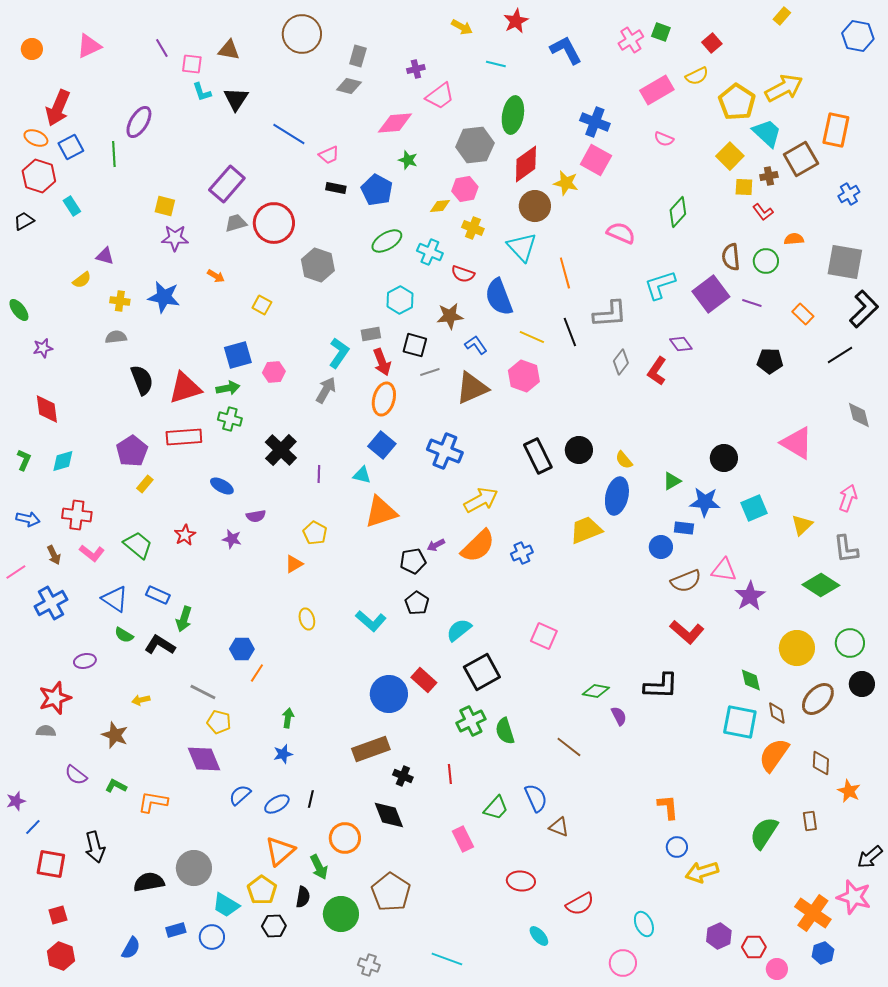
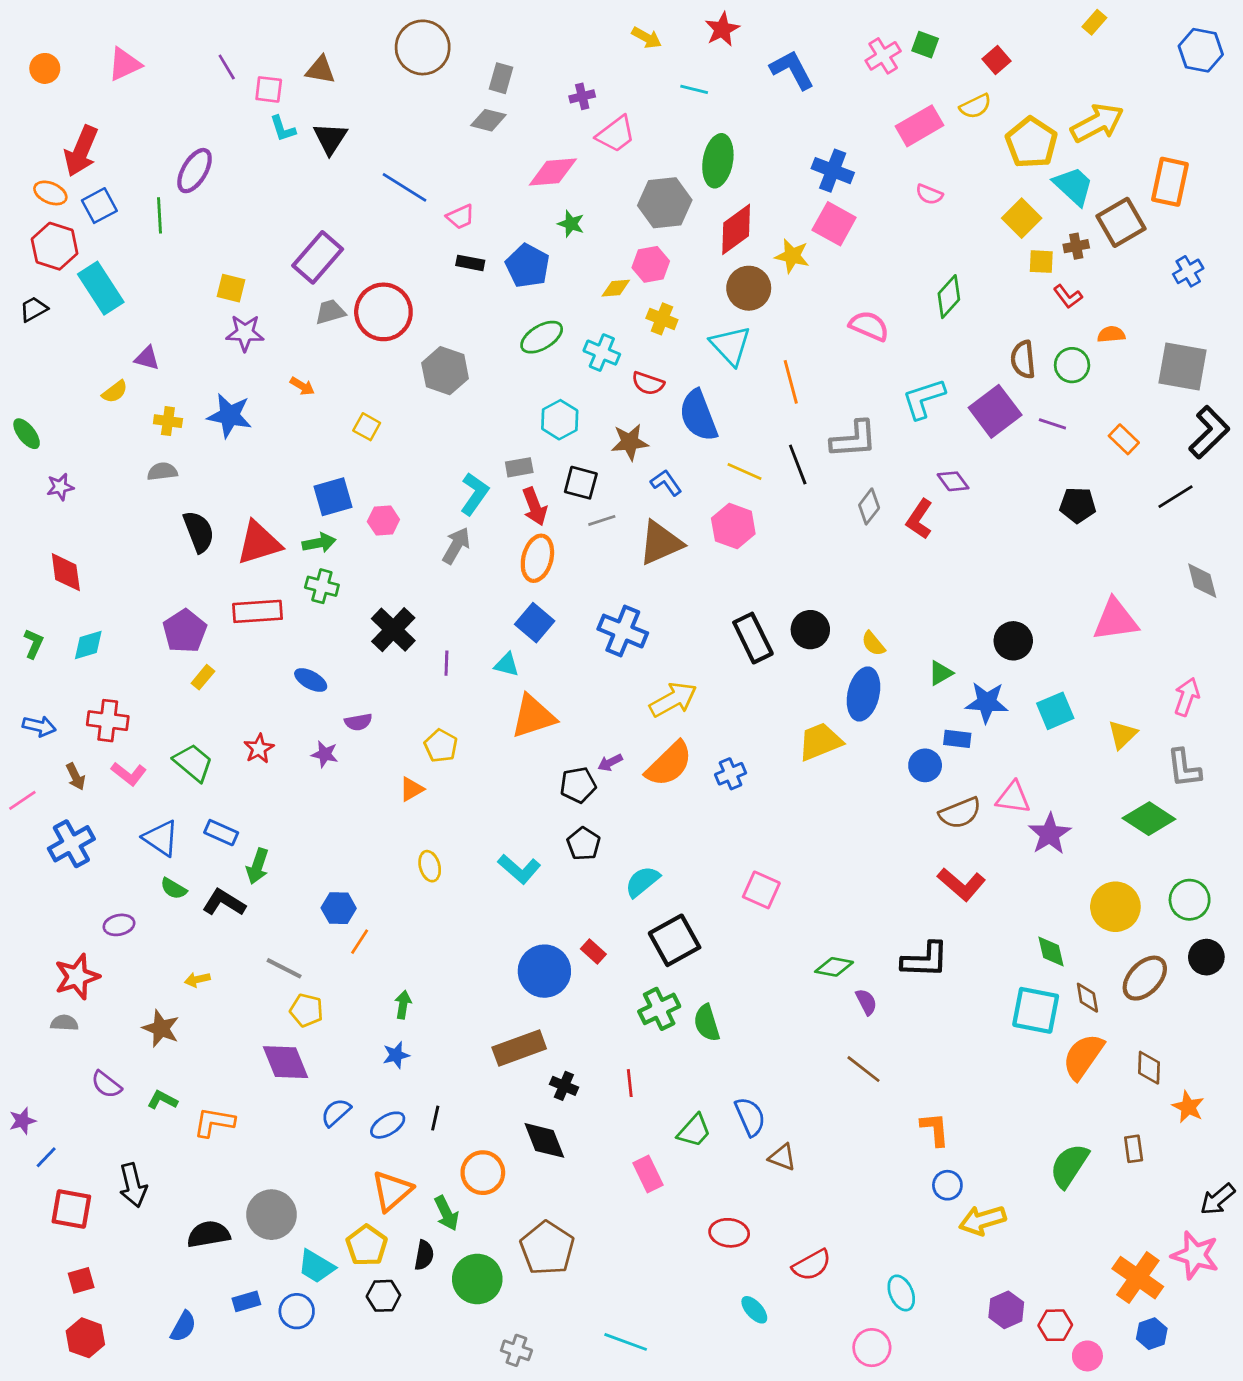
cyan rectangle: (72, 206) -> (101, 288), size x1.8
pink triangle: (797, 443) -> (1115, 620), turned -39
red rectangle: (424, 680) -> (593, 952), size x0.7
brown line: (569, 747) -> (863, 1069), moved

